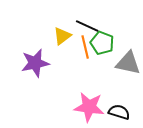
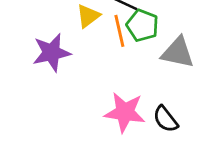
black semicircle: (119, 112) -> (166, 119), turned -145

